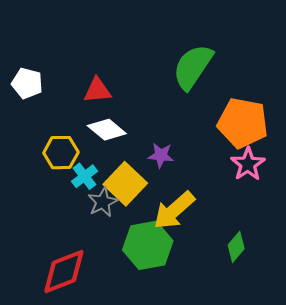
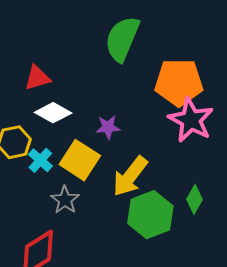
pink star: (248, 164) -> (191, 120), size x1.4
gray star: (103, 202) -> (65, 200), moved
green hexagon: (148, 245) -> (150, 215), moved

